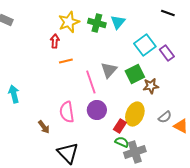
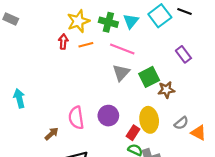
cyan square: (145, 45) -> (160, 16), moved
orange line: (66, 61) -> (86, 45), moved
pink line: (91, 82) -> (122, 49), moved, turned -50
yellow ellipse: (135, 114) -> (149, 120), turned -30
brown arrow: (44, 127) -> (51, 134), turned -96

